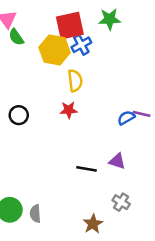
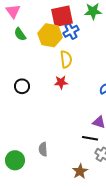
green semicircle: (16, 37) -> (20, 34), moved
black line: (87, 169) -> (90, 138), moved
gray semicircle: (35, 214) -> (43, 149), moved

